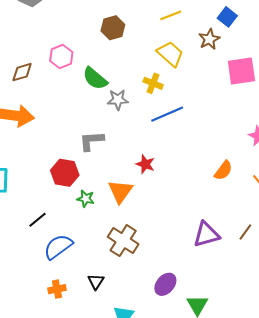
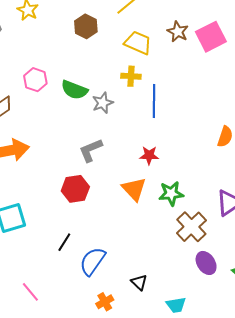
brown hexagon: (113, 28) -> (86, 26), moved
brown star: (209, 39) -> (178, 32), moved
blue line: (167, 114) -> (154, 101), turned -48
green star: (86, 199) -> (171, 193), moved, size x1.4
brown cross: (123, 241) -> (191, 227), moved, turned 32
purple ellipse: (165, 284) -> (206, 263), turned -55

